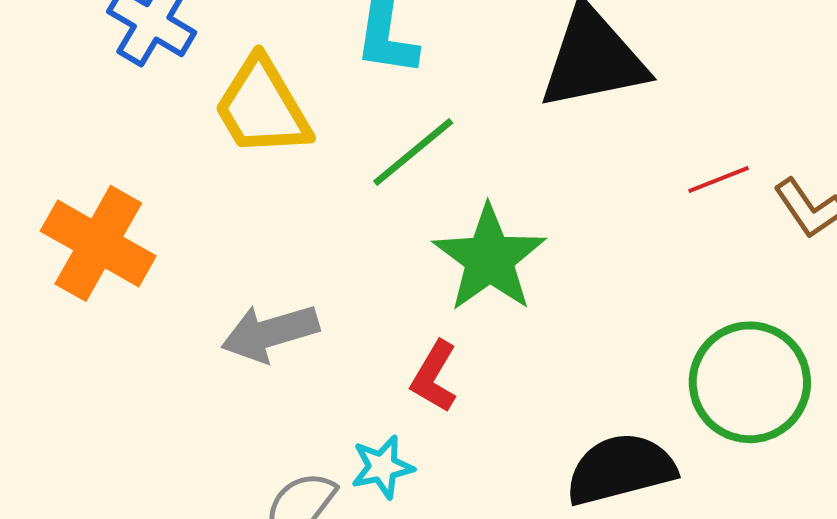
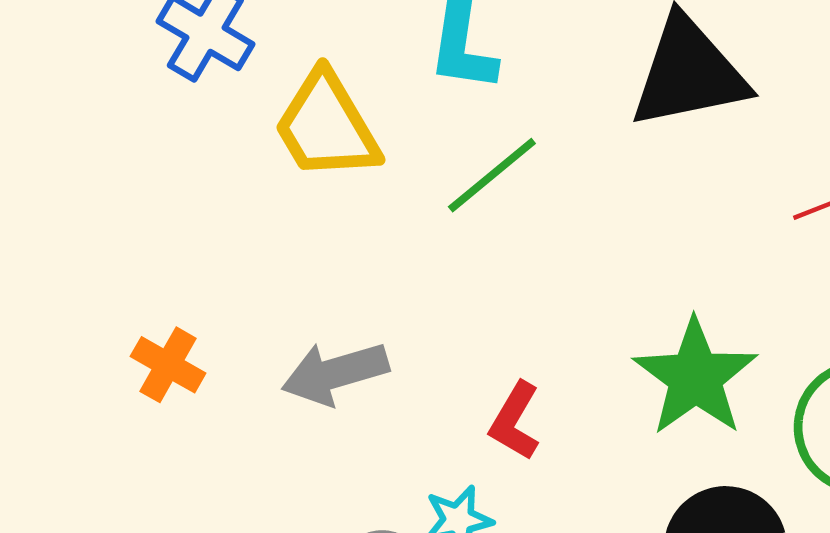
orange cross: (98, 243) -> (168, 365), moved, size x0.6
green star: (489, 258) -> (695, 377), moved

